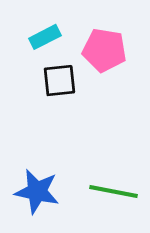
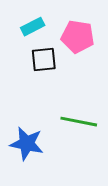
green line: (114, 191) -> (79, 122), moved

